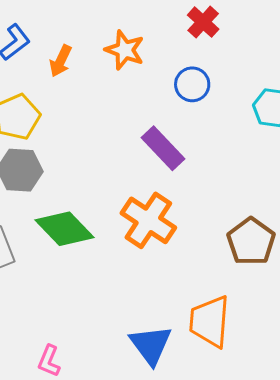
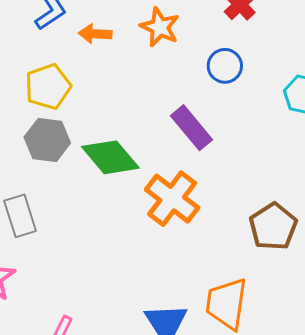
orange arrow: (61, 61) -> (95, 34), turned 64
green diamond: (64, 229) -> (110, 157), moved

